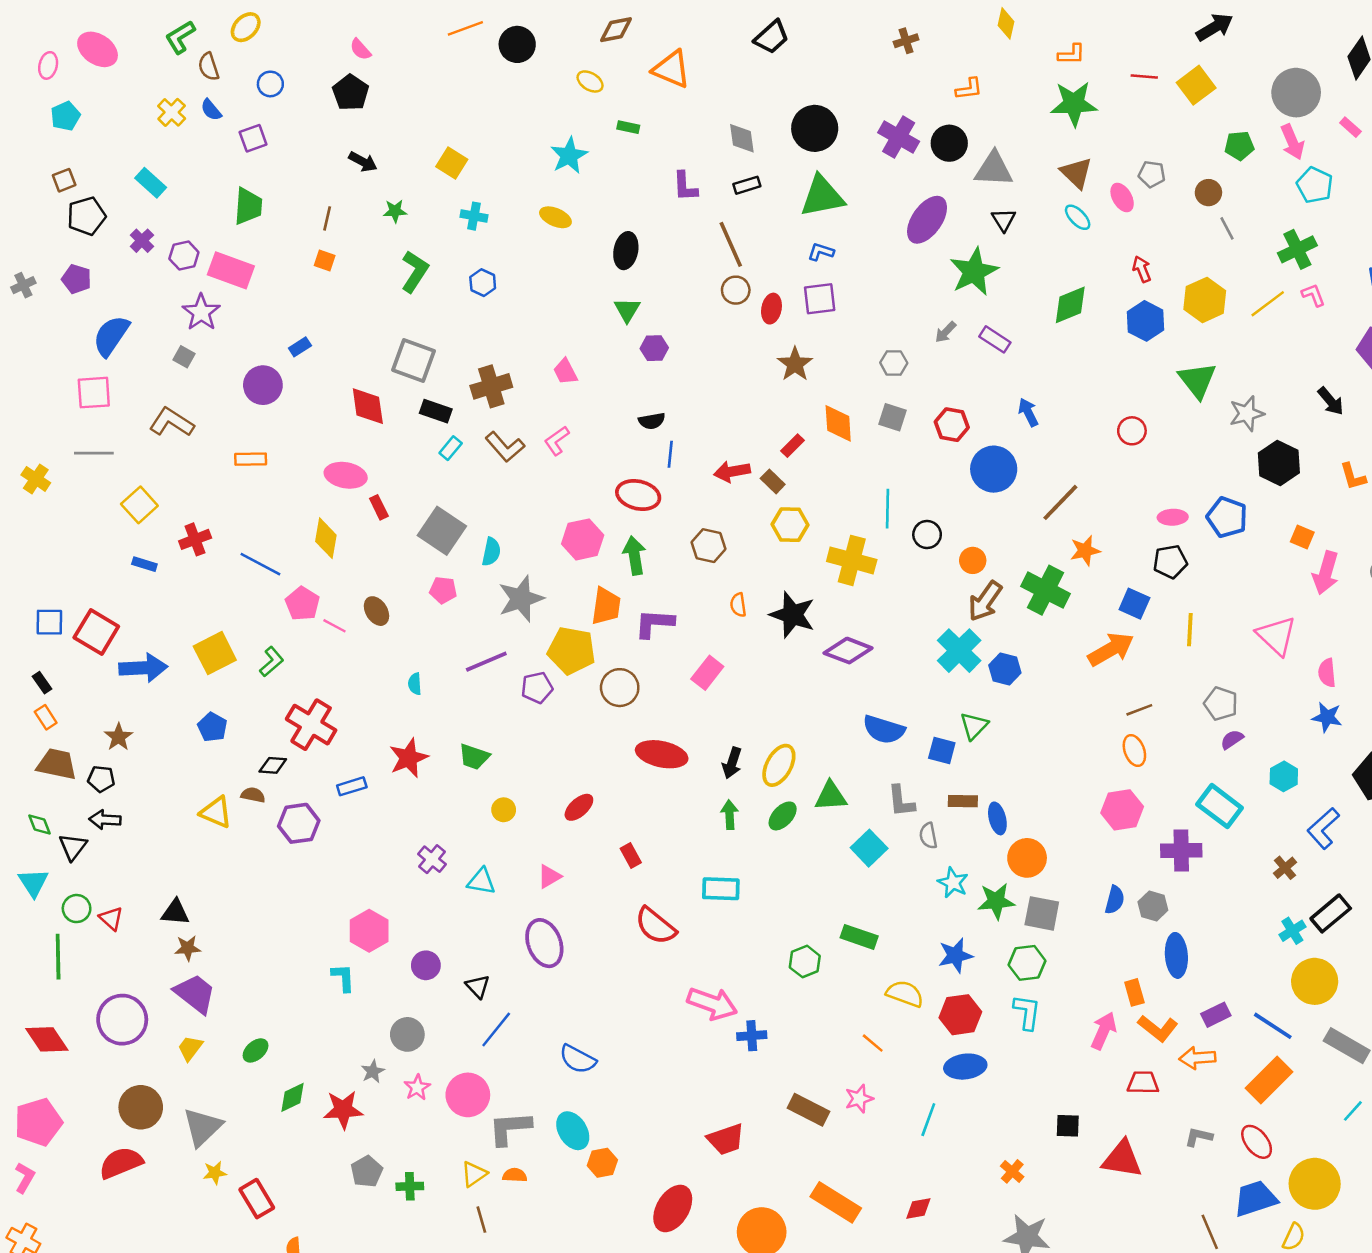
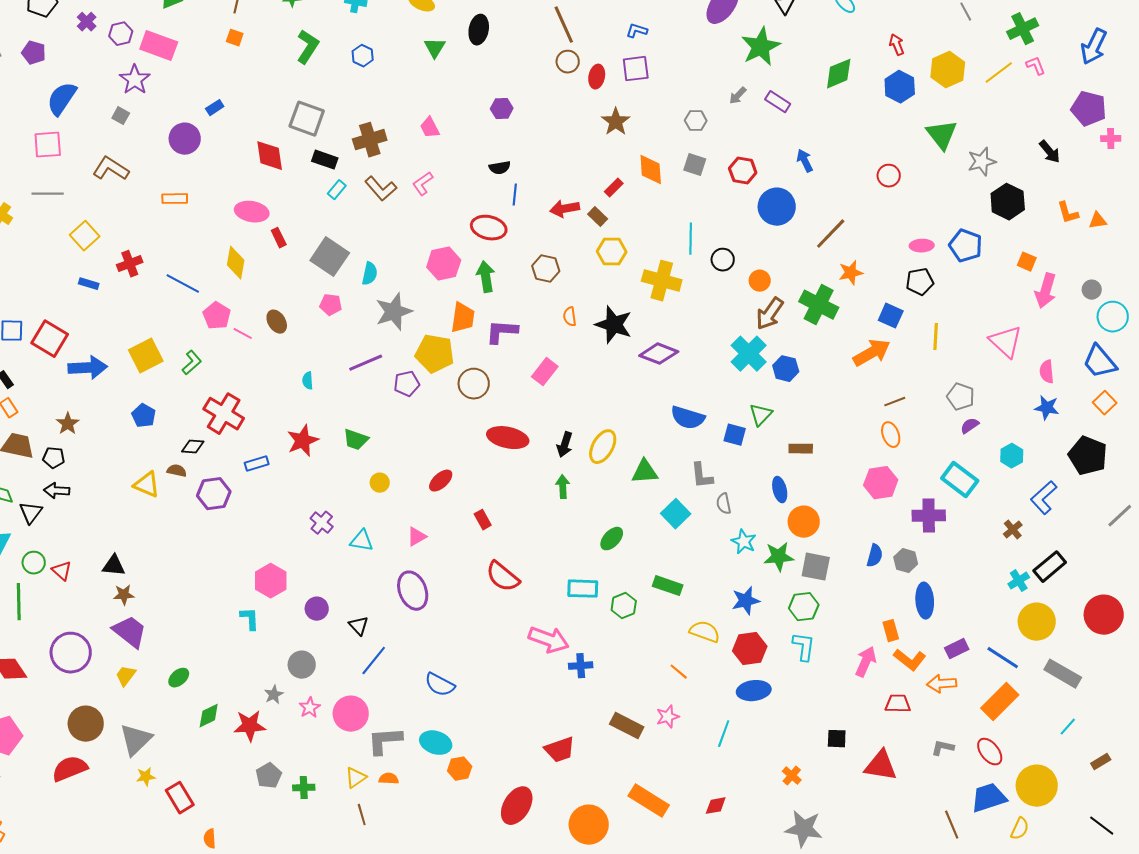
green triangle: (627, 310) -> (435, 48), moved
brown rectangle: (963, 801) -> (801, 449), moved
green ellipse: (783, 816) -> (612, 539), moved
cyan rectangle: (721, 889) -> (583, 589), moved
cyan ellipse: (573, 1131) -> (436, 743), turned -40

